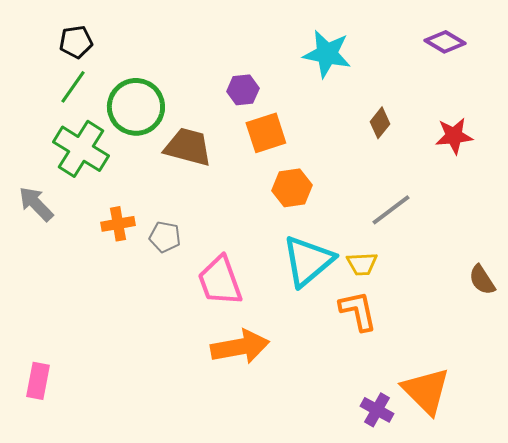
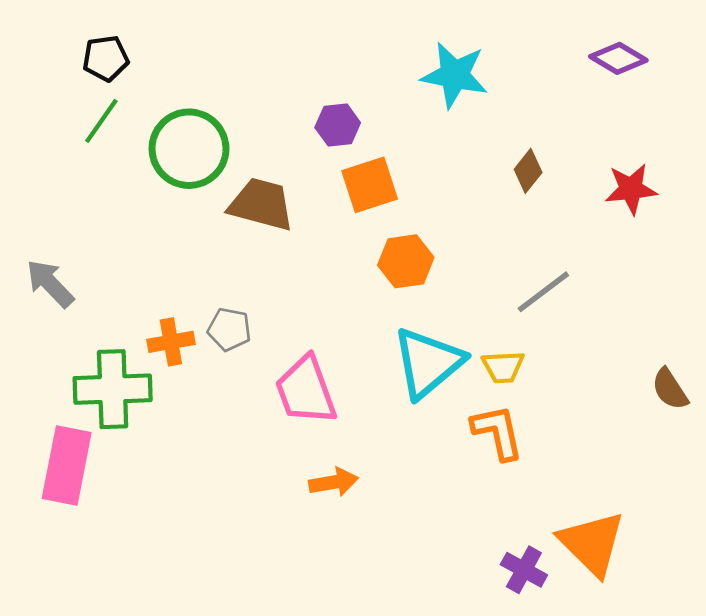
green cross: (81, 149) -> (113, 389), moved, turned -34
orange cross: (118, 224) -> (171, 342), moved
orange arrow: (240, 347) -> (334, 482), size x0.6
pink rectangle: (38, 381) -> (67, 466), moved, size x1.5

